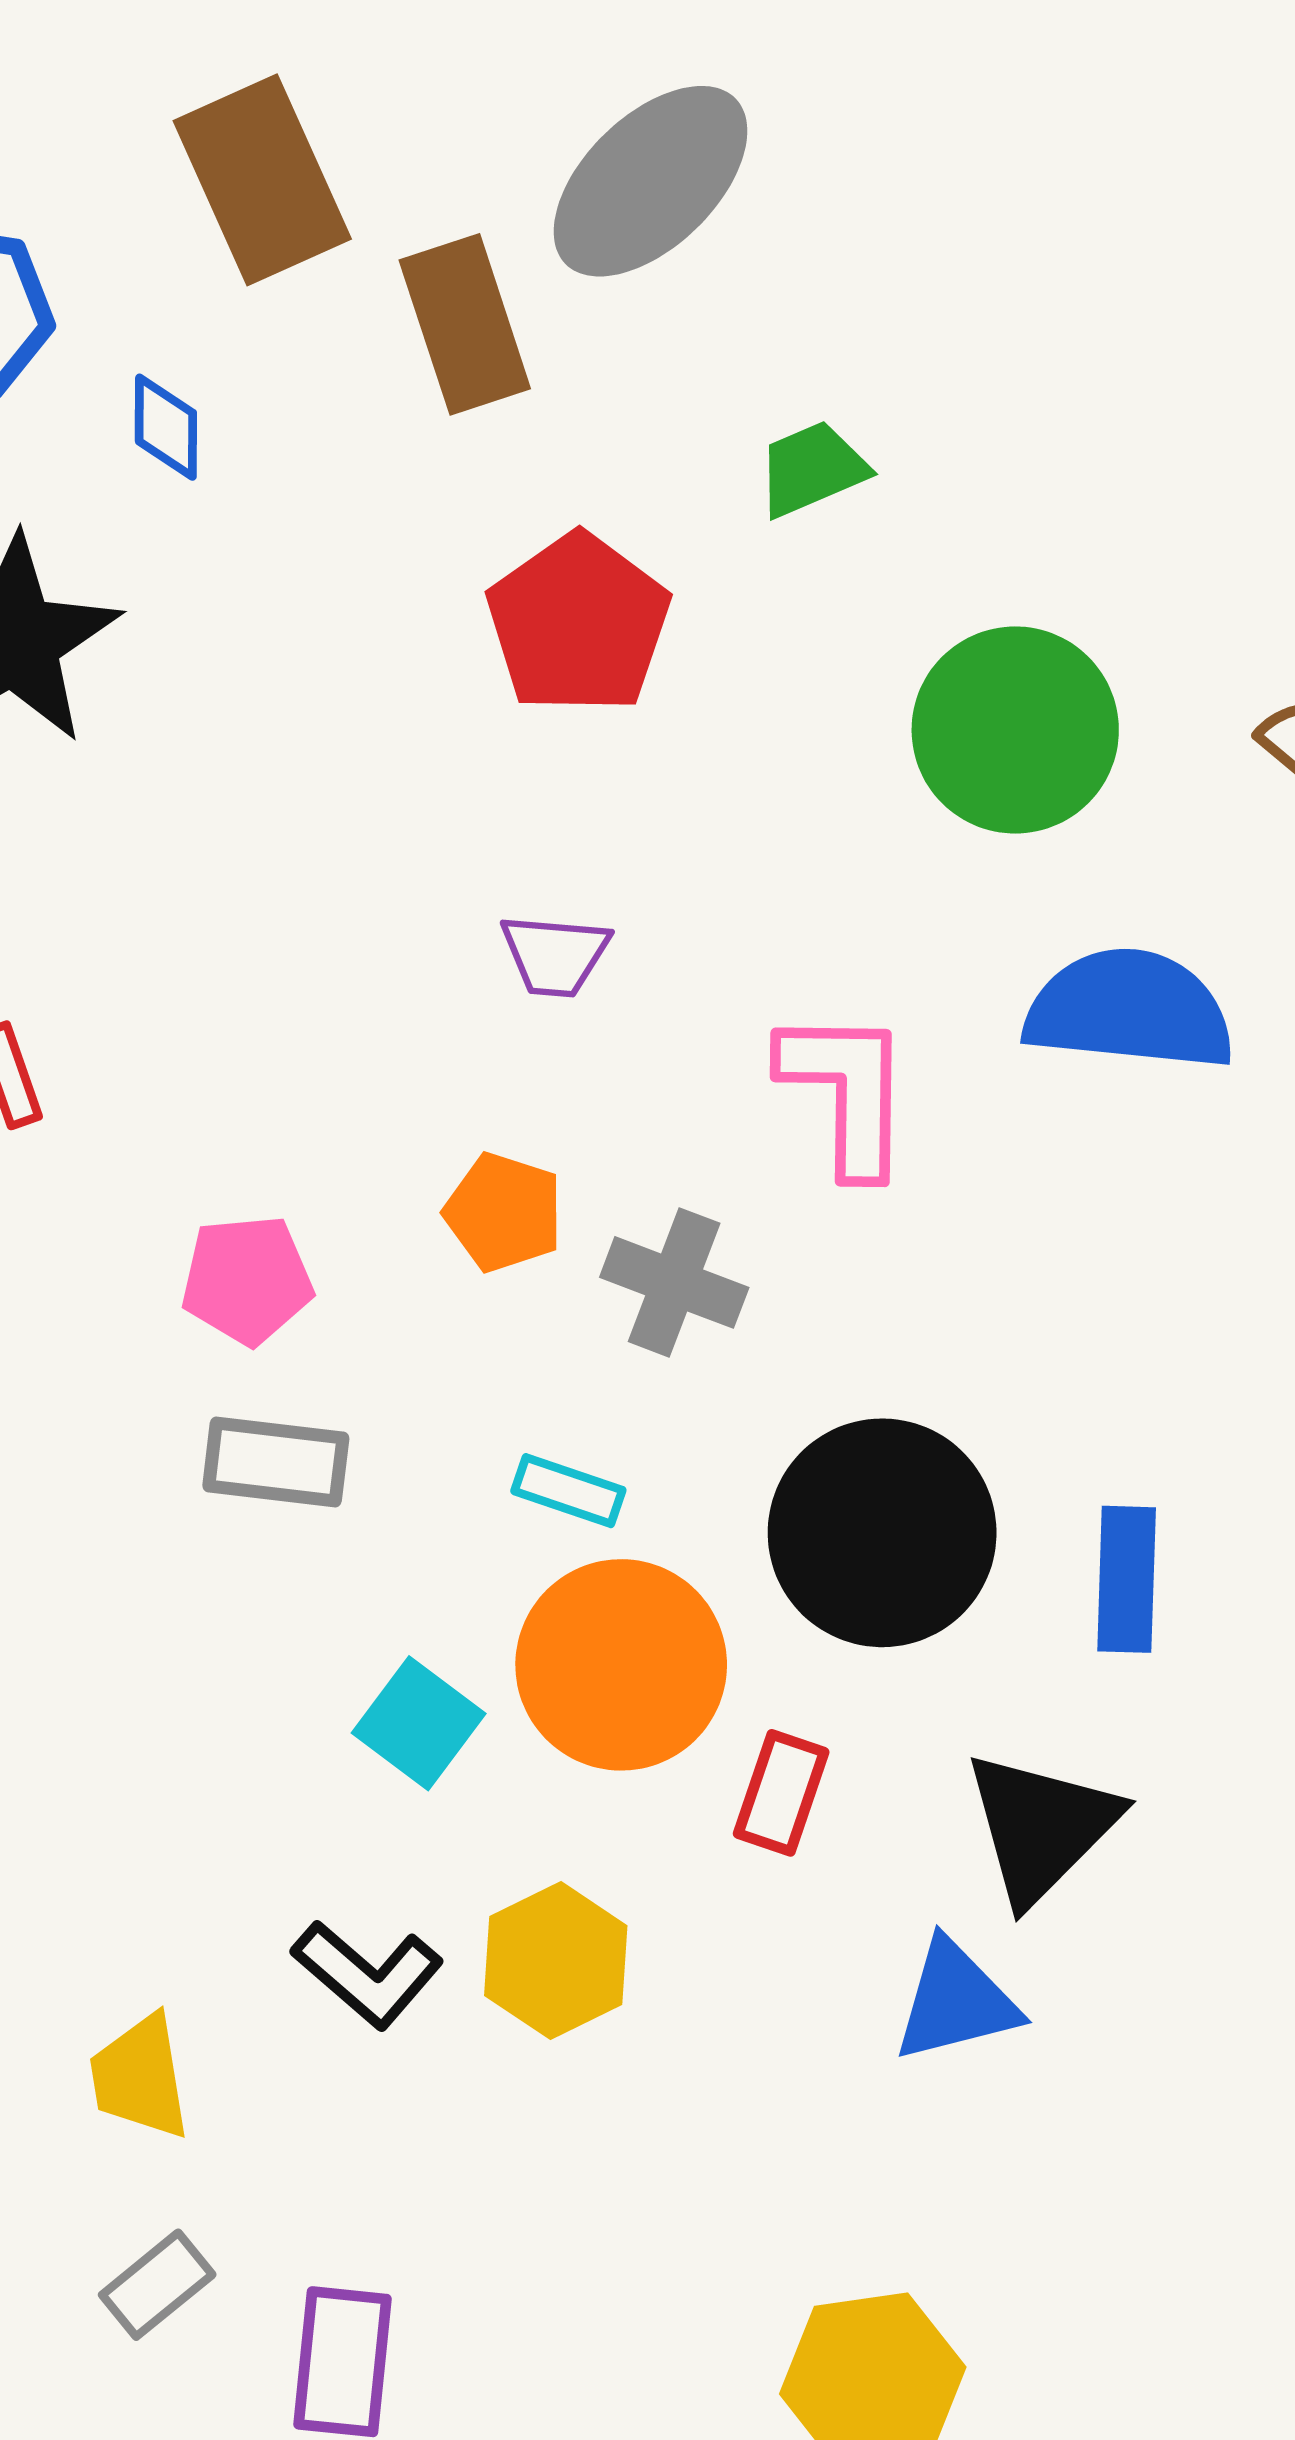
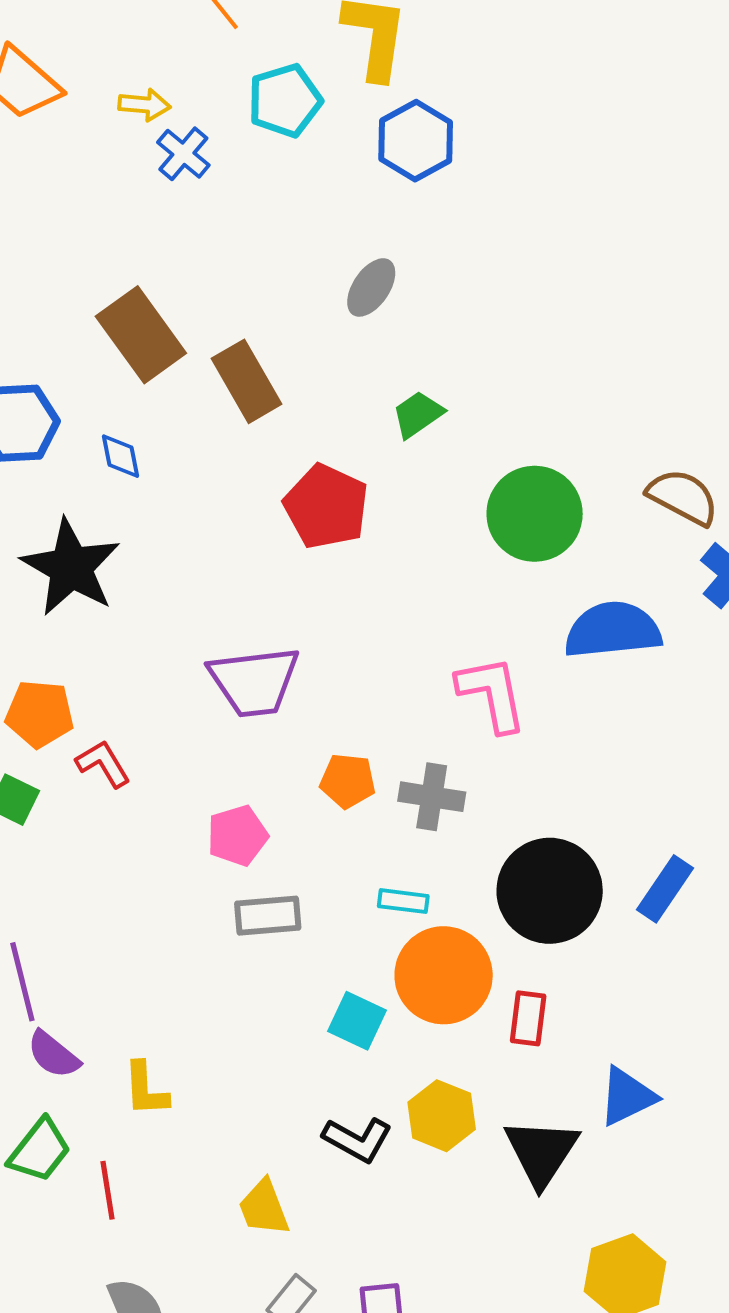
gray ellipse: (651, 181) -> (371, 287), moved, size x0.6
purple trapezoid: (555, 955) -> (254, 681), moved, size x1.8
blue rectangle: (1127, 1579) -> (665, 889), turned 44
black triangle: (1041, 1827) -> (541, 1152), moved

